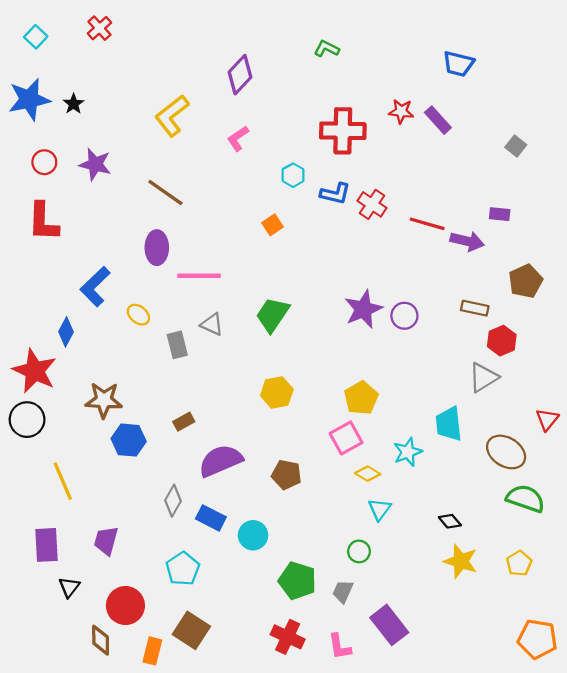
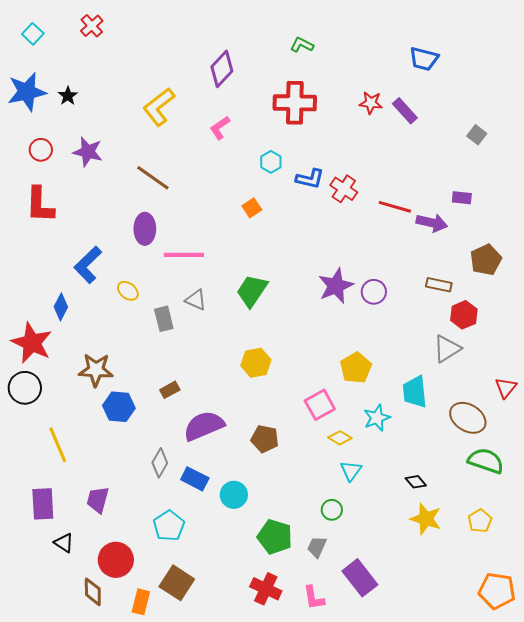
red cross: (343, 131) -> (295, 103), moved
yellow pentagon: (361, 398) -> (356, 368), moved
black triangle: (69, 587) -> (64, 543), turned -35

